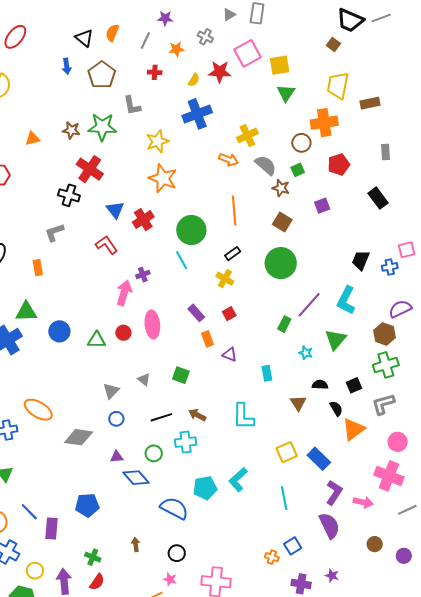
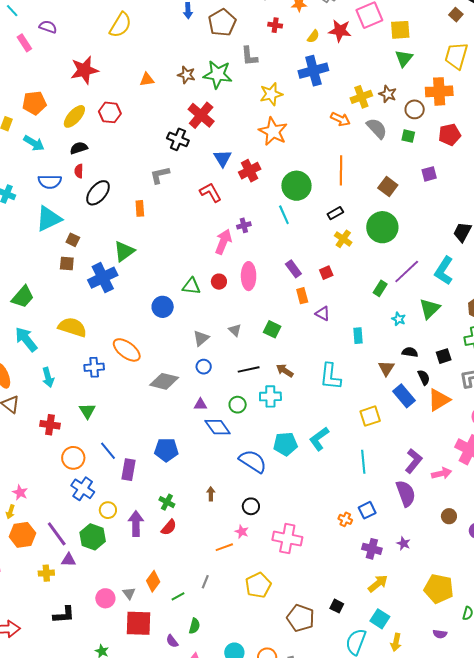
green square: (298, 170) -> (408, 136), turned 32
brown star: (281, 188) -> (388, 94), moved
yellow cross: (225, 279) -> (343, 239), moved
green triangle: (26, 312) -> (124, 251), turned -40
blue circle: (59, 331) -> (163, 307), moved
blue rectangle: (319, 459) -> (404, 396), moved
pink arrow: (363, 502) -> (442, 473), turned -30

